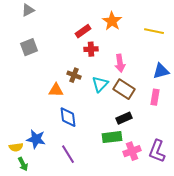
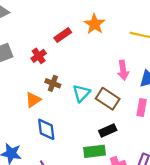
red cross: (91, 49) -> (39, 56), moved, turned -32
pink arrow: (120, 63) -> (123, 70), moved
orange triangle: (56, 90) -> (33, 100), turned -35

